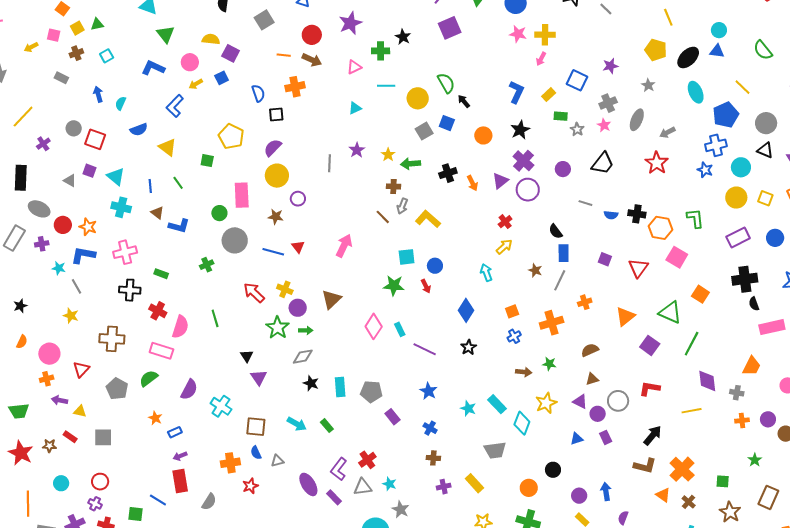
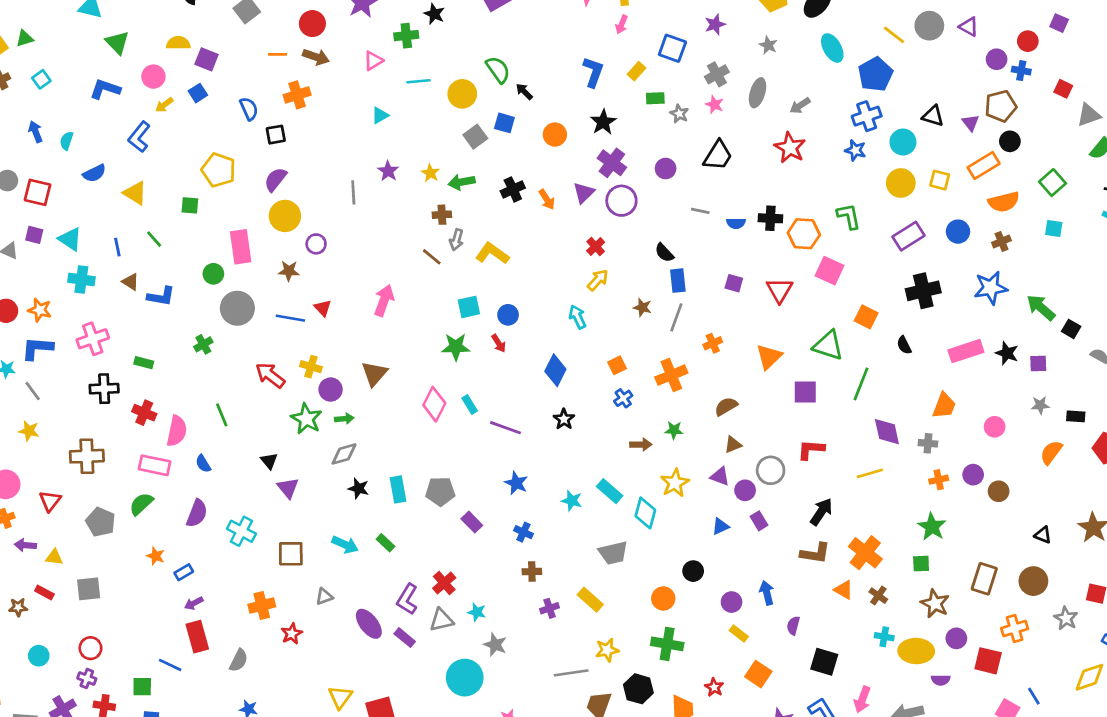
gray circle: (766, 123) -> (929, 26), moved
black semicircle: (754, 304) -> (904, 345), moved
purple square: (650, 345) -> (805, 392), turned -30
blue semicircle: (256, 453) -> (203, 464), moved
green star: (755, 460) -> (932, 527), moved, size x1.5

